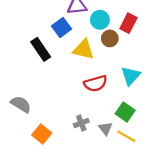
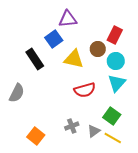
cyan circle: (100, 20) -> (116, 61), moved
gray semicircle: (21, 104) -> (17, 93), moved, turned 84
gray triangle: (105, 128) -> (94, 131), turned 32

